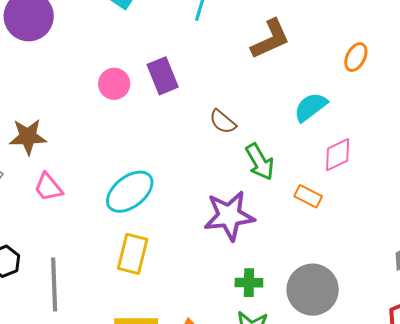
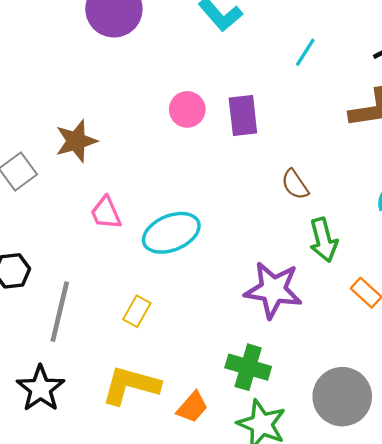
brown star: (28, 137) -> (76, 141), turned -30
pink trapezoid: (48, 187) -> (106, 213), moved
yellow rectangle: (133, 254) -> (137, 311), moved, size x0.7
green cross: (249, 283) -> (248, 367), moved, size x1.4

